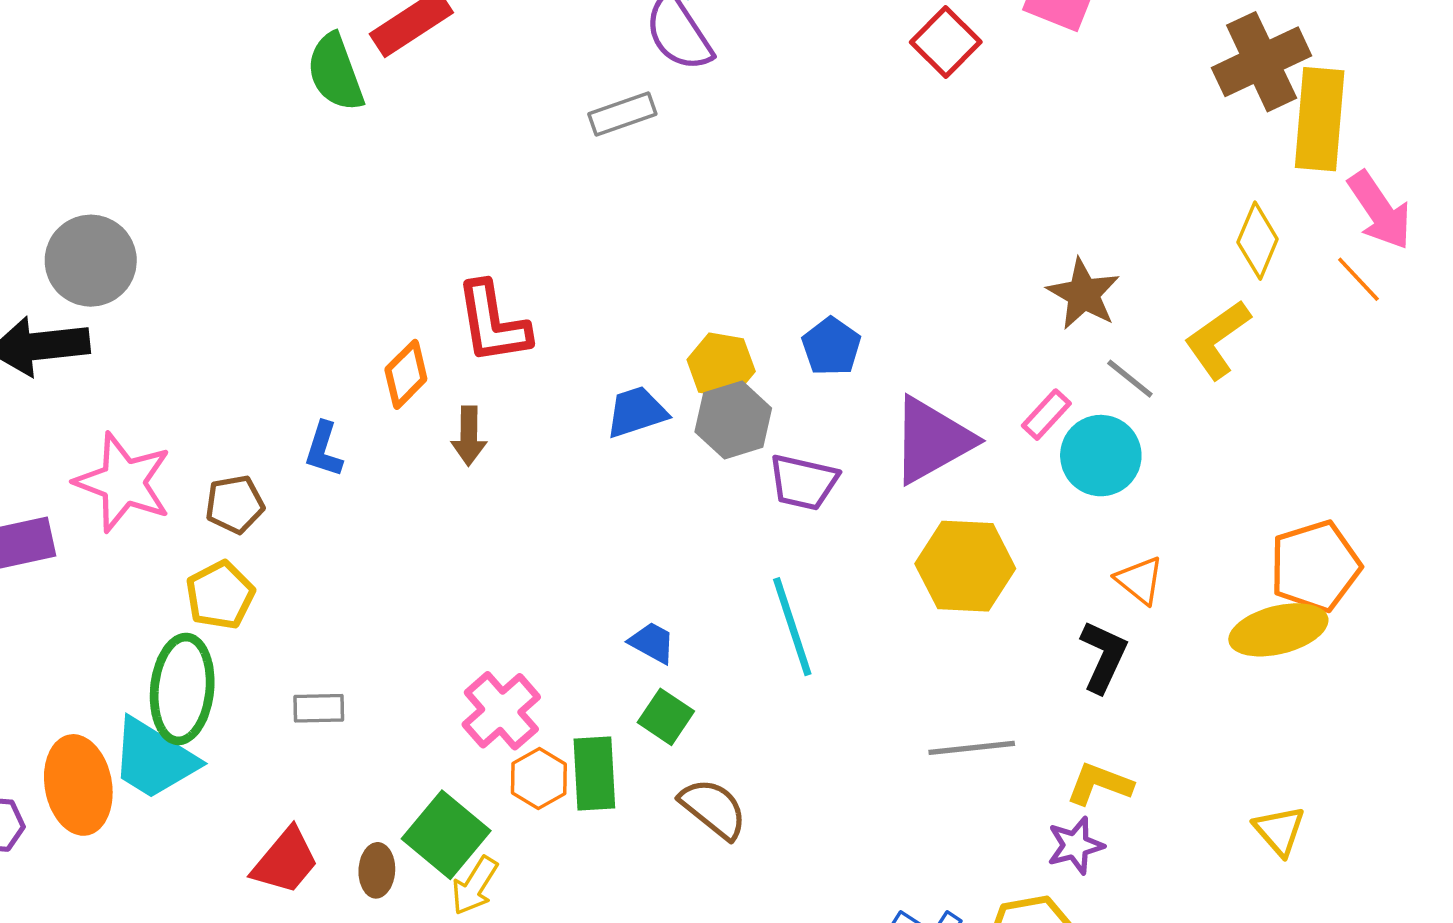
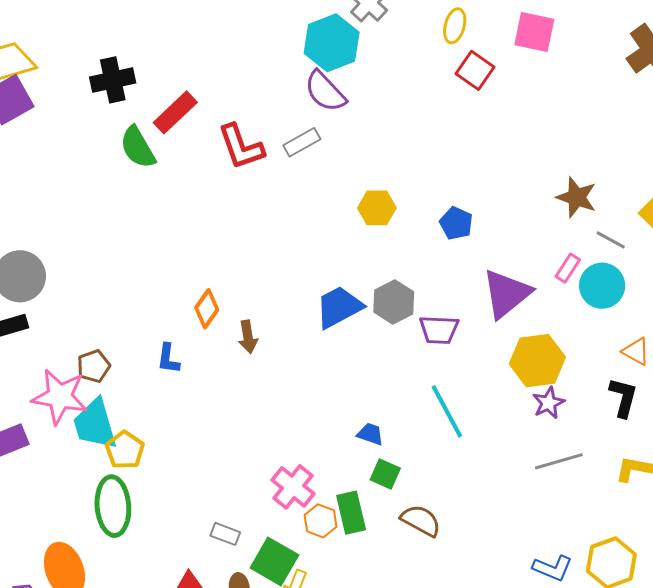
red L-shape: (493, 323) -> (241, 147), moved
blue pentagon: (831, 347) -> (456, 223), moved
yellow hexagon: (721, 365) -> (377, 208), moved
blue trapezoid: (636, 412) -> (339, 307), size x1.4
brown pentagon: (235, 504) -> (94, 366), moved
gray rectangle: (319, 708) -> (225, 534), moved, turned 32
cyan trapezoid: (154, 759) -> (95, 424), moved, turned 52
purple star: (1075, 845) -> (549, 403), moved

